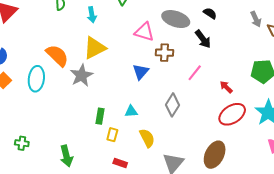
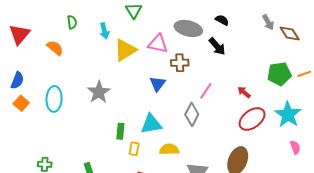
yellow triangle: (95, 48) -> (125, 50), moved
orange semicircle: (57, 55) -> (55, 48), moved, size x0.7
pink line: (195, 73) -> (206, 91), moved
cyan triangle: (131, 111) -> (151, 124), size x1.6
yellow semicircle: (147, 138) -> (169, 149), turned -60

